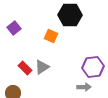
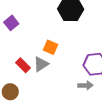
orange square: (51, 36) -> (51, 47), moved

